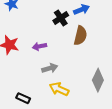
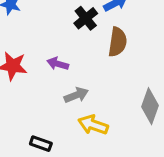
purple arrow: (39, 46) -> (58, 64), turned 32

